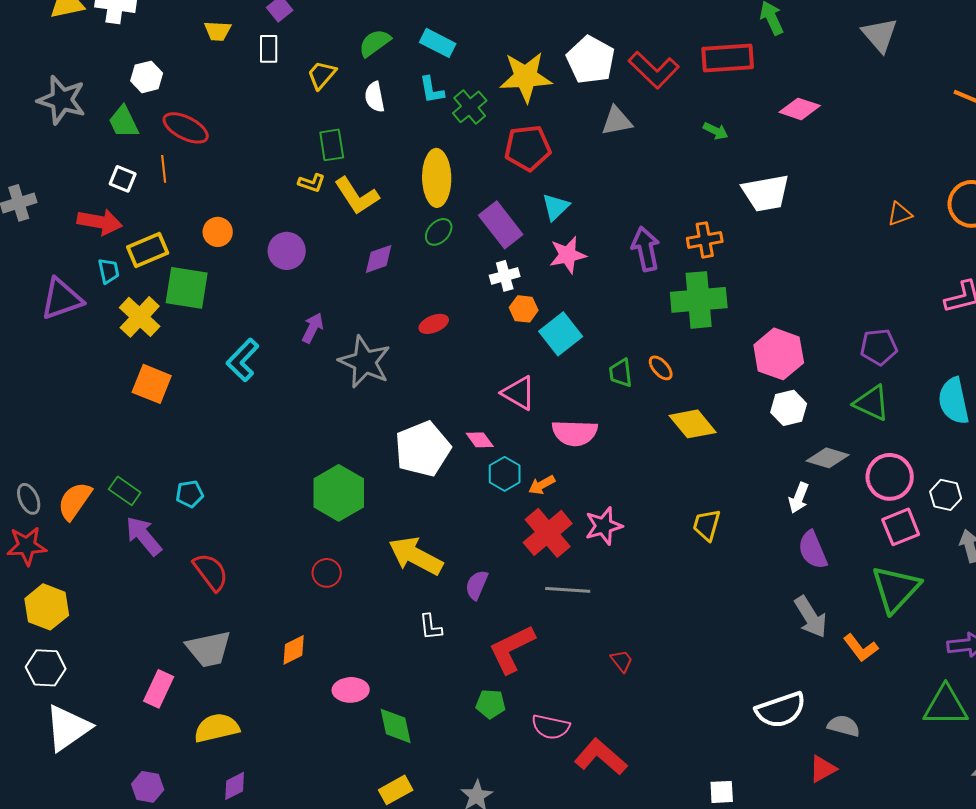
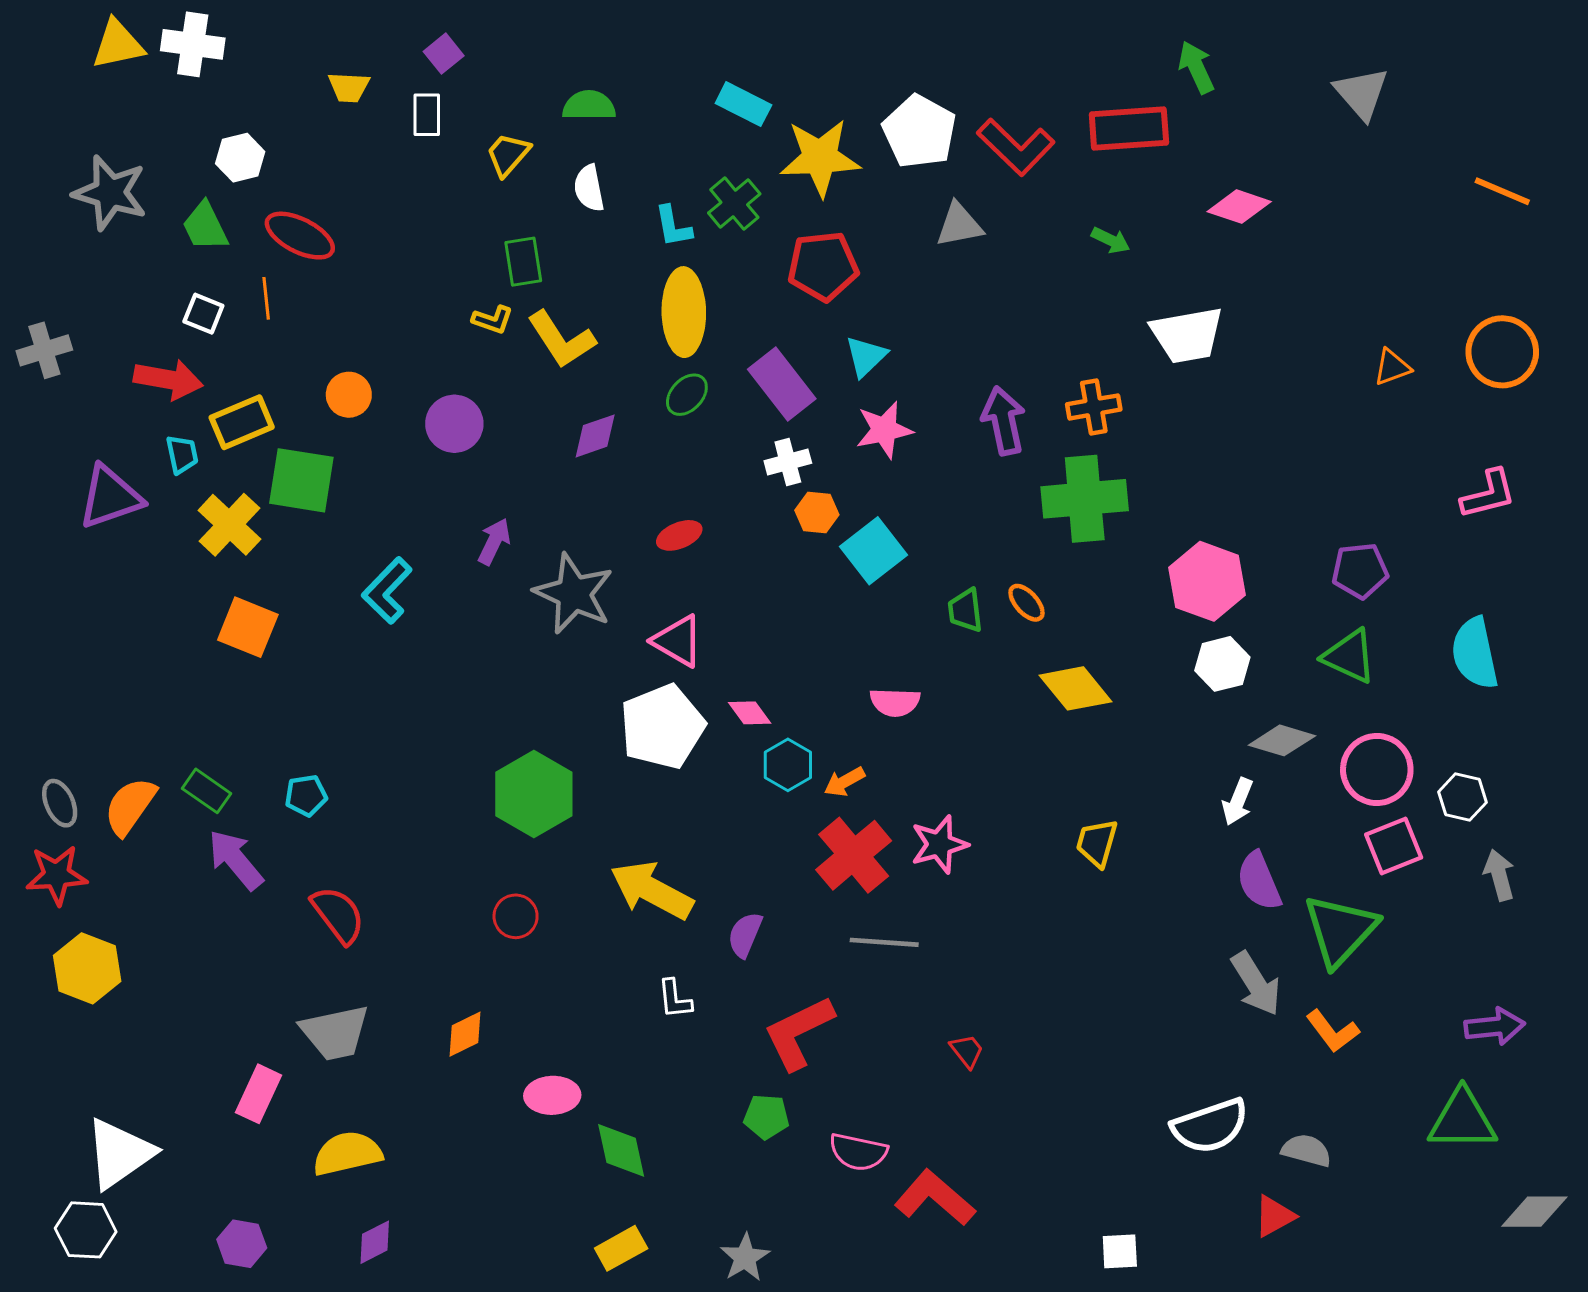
green semicircle: (375, 43) -> (589, 106), turned 36
cyan rectangle: (438, 43) -> (743, 104), moved
cyan L-shape: (432, 90) -> (673, 226), moved
pink triangle: (519, 393) -> (678, 641), moved
pink semicircle: (575, 433) -> (895, 702), size x0.7
green triangle: (896, 589) -> (1340, 930), moved
white hexagon: (46, 668) -> (86, 1230), moved

